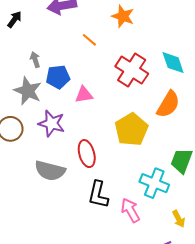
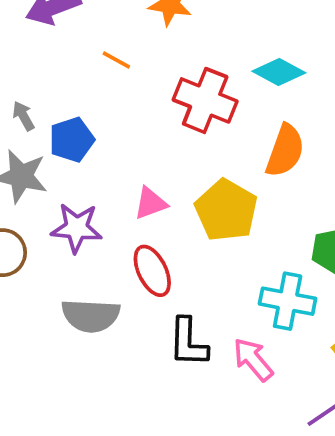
cyan diamond: (173, 63) -> (279, 72), turned -32
pink triangle: (84, 95) -> (150, 203), moved

